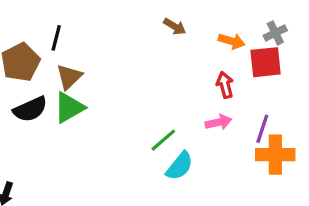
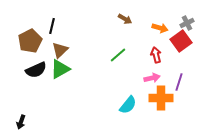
red square: (266, 62) -> (181, 41), turned -30
green line: (163, 140) -> (118, 55), moved
orange cross: (275, 155) -> (161, 98), moved

